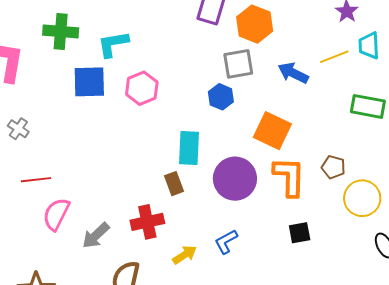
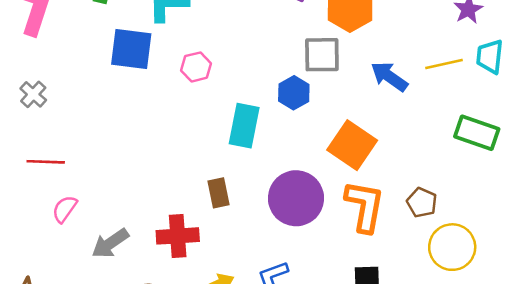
pink hexagon: (142, 88) -> (196, 67), size x0.7
cyan rectangle: (189, 148) -> (244, 126), moved
pink semicircle: (56, 214) -> (65, 209), size x0.7

